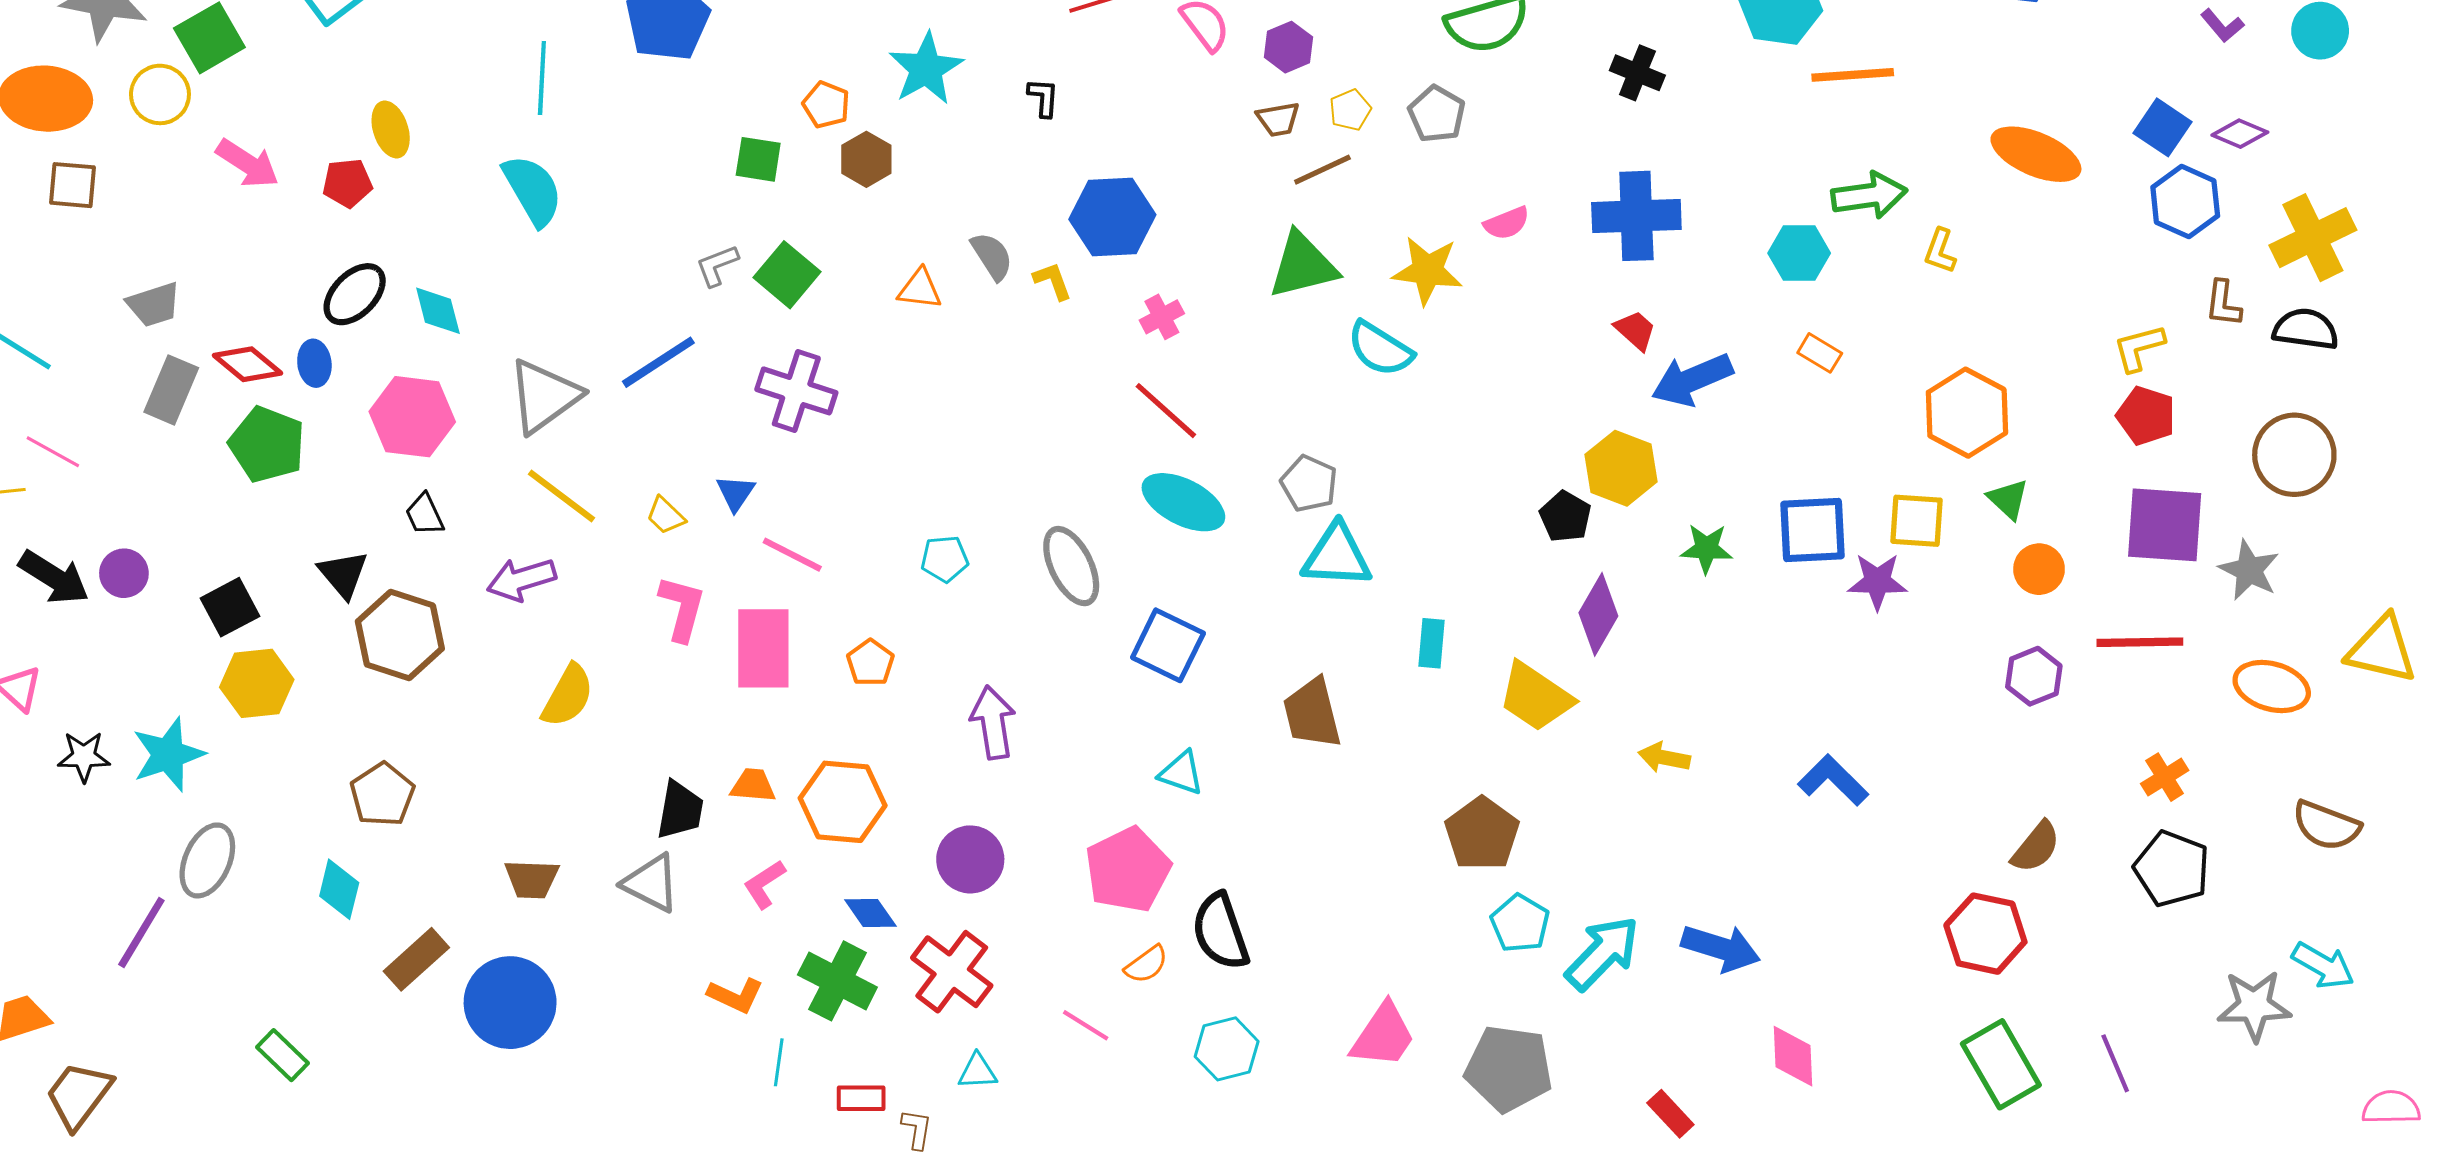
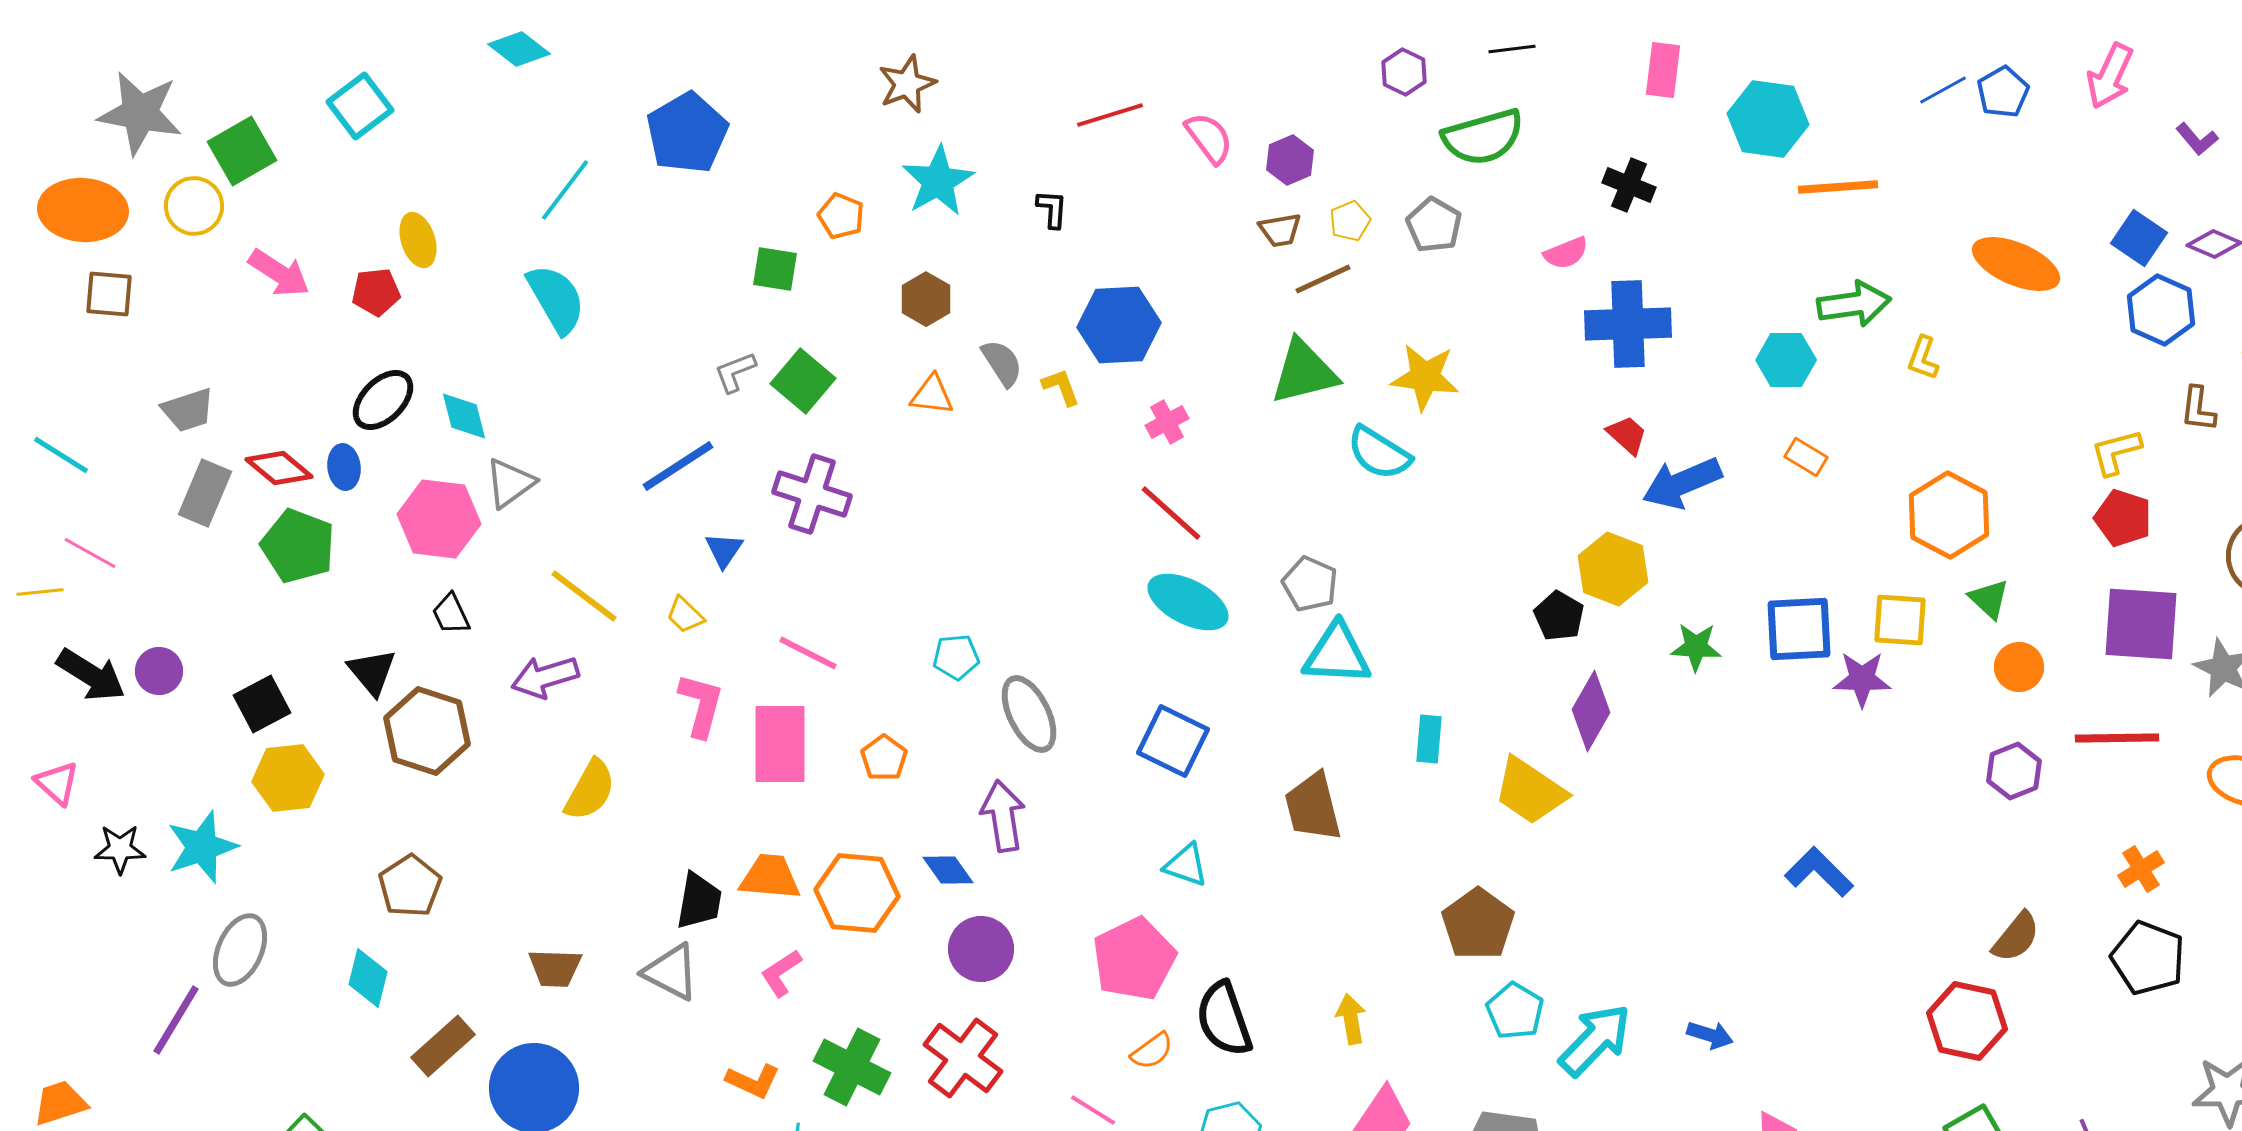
cyan line: (542, 78) -> (565, 190), turned 34
brown hexagon: (866, 159) -> (926, 299), moved
pink semicircle: (1507, 223) -> (1566, 253), moved
gray triangle: (544, 396) -> (510, 483), moved, size x0.7
blue triangle: (736, 493) -> (724, 550), moved
gray ellipse: (1071, 566) -> (1029, 714), moved
yellow arrow: (1664, 758) -> (1351, 1019), moved, turned 69
orange trapezoid: (753, 785) -> (770, 877), size x1.4
blue diamond: (870, 913) -> (948, 870), moved
blue arrow: (1721, 948) -> (1710, 1035), size x0.6

